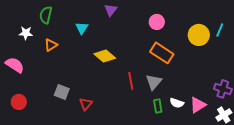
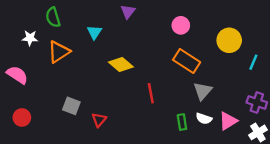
green semicircle: (46, 15) -> (53, 17), turned -30
cyan line: (220, 30) -> (253, 62), moved
orange triangle: (51, 45) -> (59, 52), size x1.5
gray triangle: (154, 82) -> (203, 91), moved

